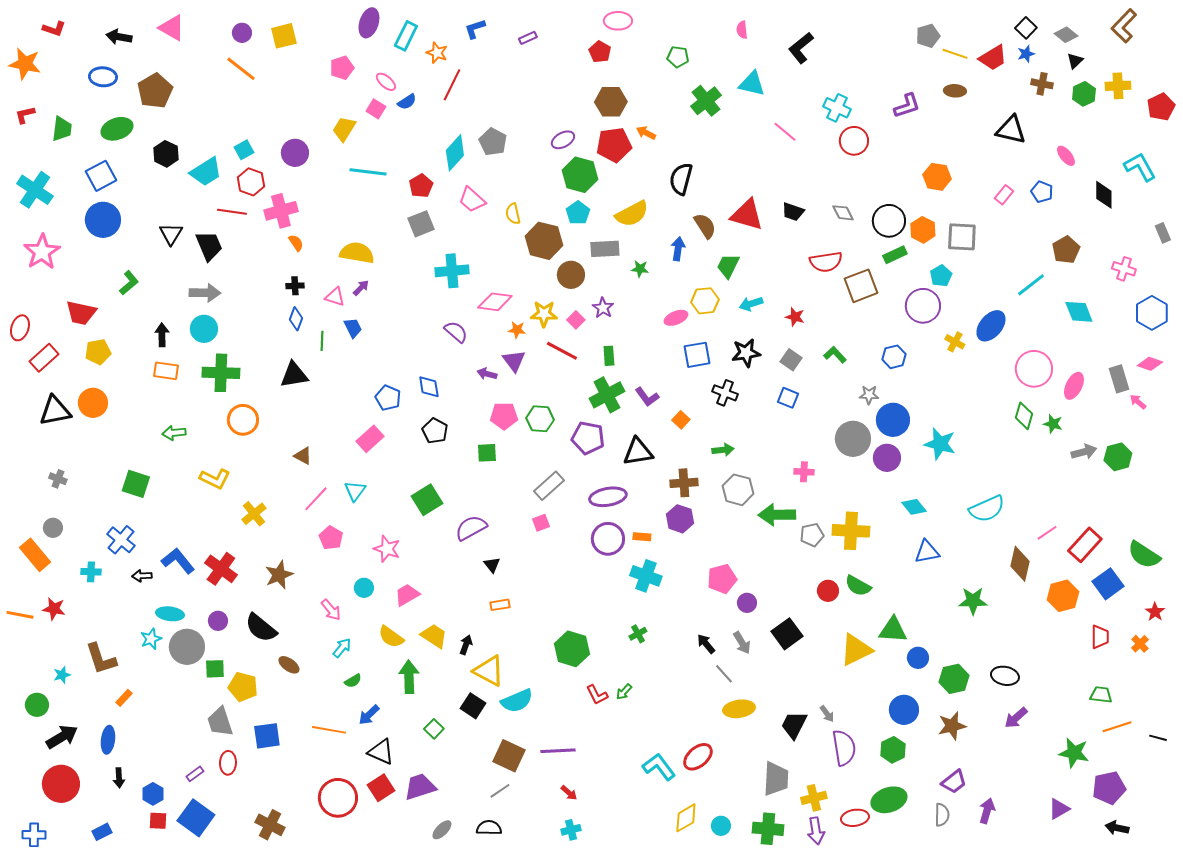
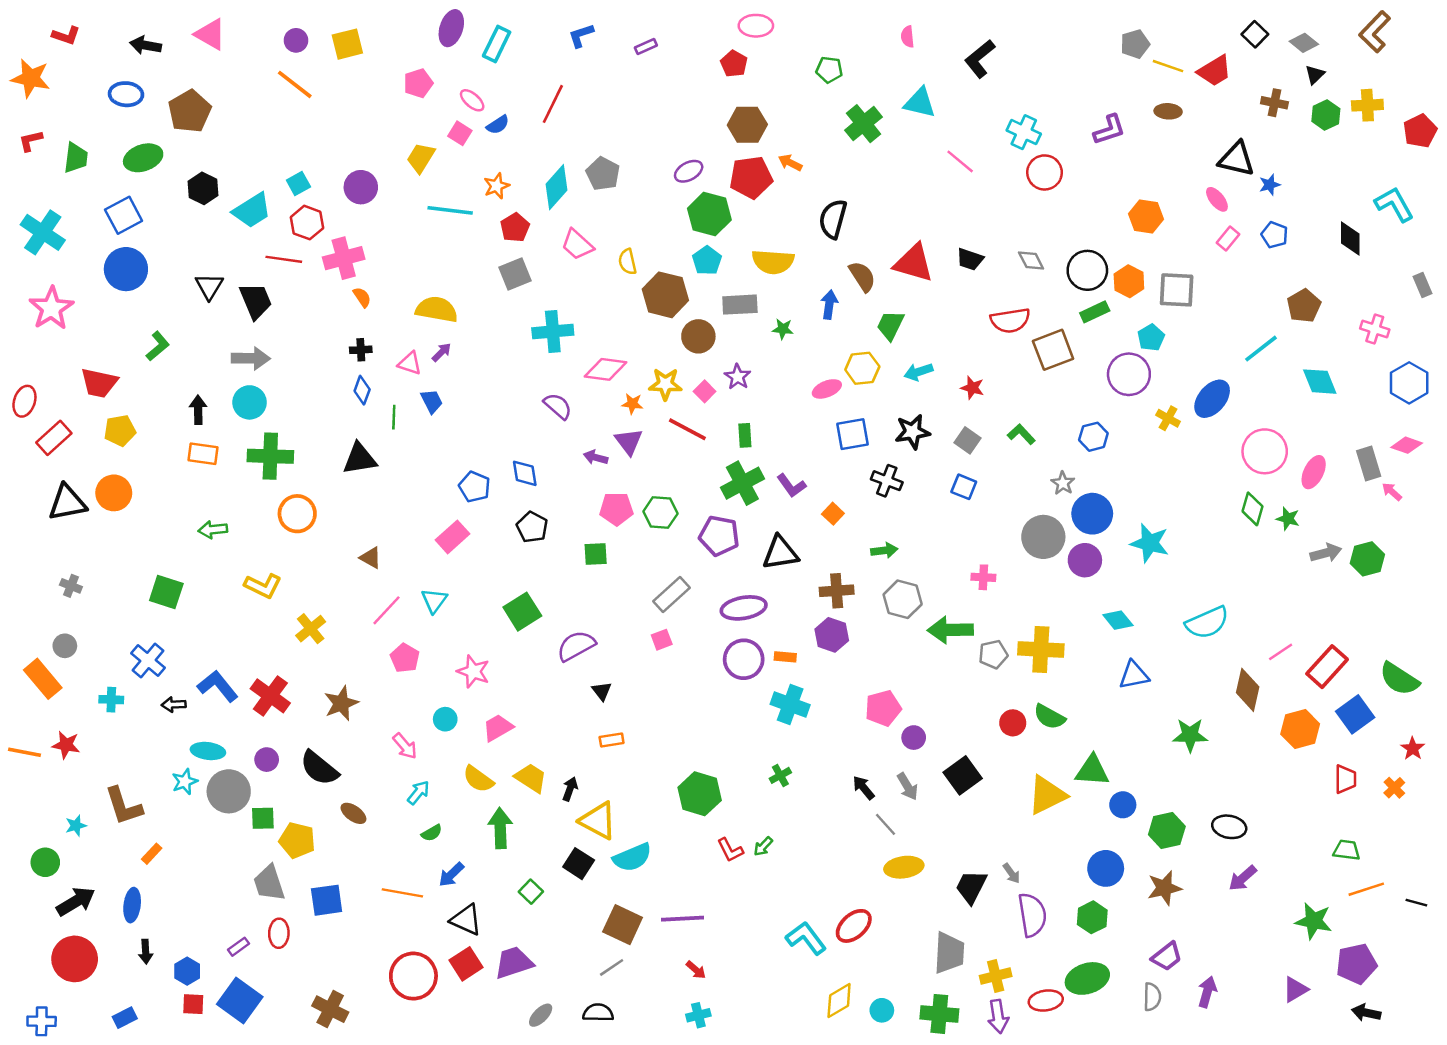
orange star: (437, 53) -> (497, 186), moved, turned 30
blue star: (1026, 54) -> (1270, 185), moved
pink ellipse: (1066, 156) -> (1217, 199), moved
yellow semicircle: (632, 214) -> (773, 262), turned 32
gray star: (869, 395) -> (1063, 483), turned 30

